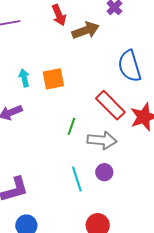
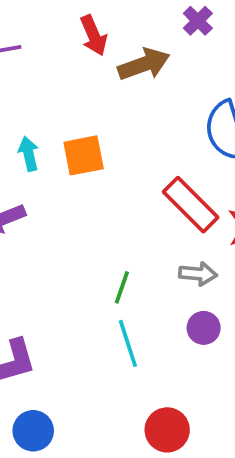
green line: (71, 126) -> (122, 287), moved
gray arrow: (102, 140) -> (198, 274), moved, size x0.7
purple circle: (104, 172) -> (204, 328), moved

